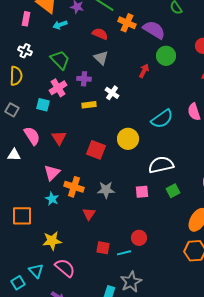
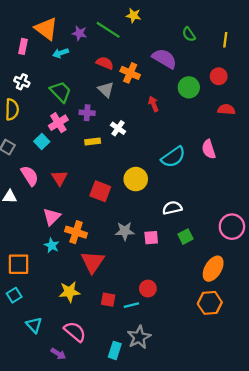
orange cross: (127, 23) -> (130, 73), moved
green circle: (166, 56) -> (189, 87), moved
red arrow: (144, 71) -> (153, 104), turned -48
cyan square: (43, 105) -> (42, 142), turned 32
white semicircle: (161, 165) -> (172, 208), size x0.7
gray star: (106, 190) -> (125, 231), moved
red triangle: (89, 214) -> (93, 262), size x1.6
yellow star: (52, 241) -> (69, 292), moved
pink semicircle: (65, 268) -> (75, 332), moved
cyan square: (18, 283) -> (14, 295), moved

